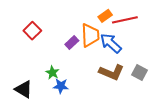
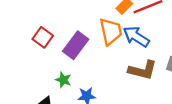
purple rectangle: (72, 42) -> (76, 45), moved, size x1.6
green star: (52, 73) -> (63, 80), moved

